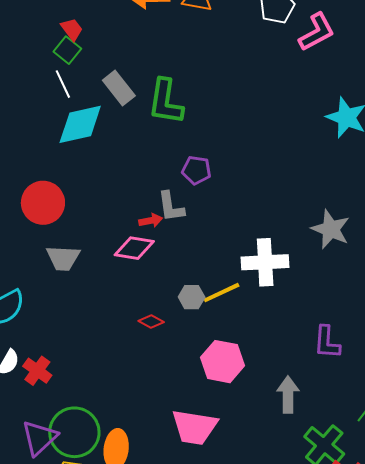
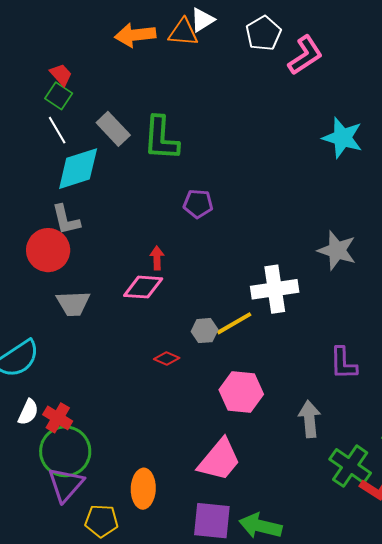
gray L-shape: (171, 207) -> (66, 220), moved
red arrow: (151, 220) -> (157, 258), turned -75
pink trapezoid: (194, 427) -> (219, 460), turned -54
green circle: (74, 432) -> (65, 451), moved

